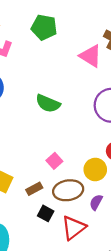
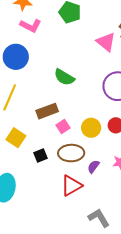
yellow circle: (95, 169) -> (91, 128), moved
brown rectangle: (34, 189) -> (47, 111), moved, size x1.5
black square: (46, 213) -> (40, 156), moved, turned 32

